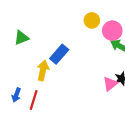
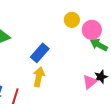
yellow arrow: (43, 70) -> (39, 77), moved

